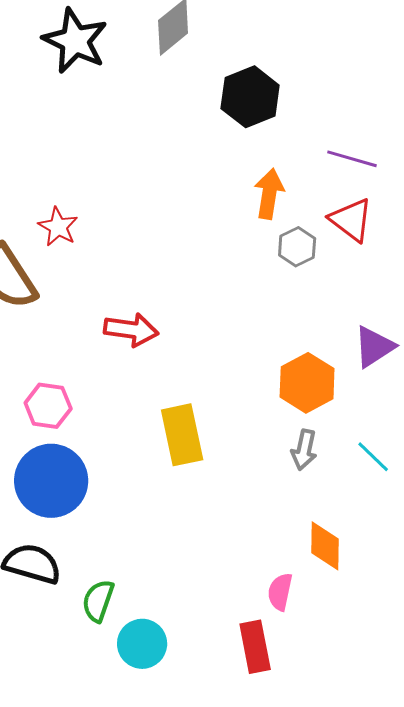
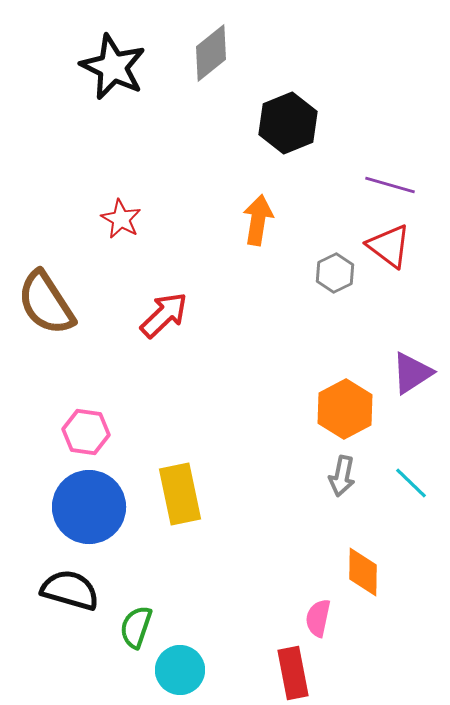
orange arrow: (269, 194) -> (258, 220), moved
red star: (58, 227) -> (121, 219), moved
red arrow: (131, 330) -> (164, 315), moved, turned -52
yellow rectangle: (182, 435) -> (180, 494), moved

